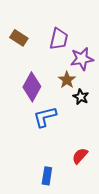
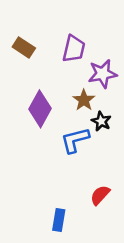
blue L-shape: (45, 117) -> (75, 140), moved

